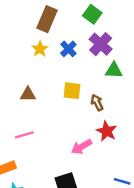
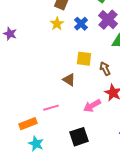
brown triangle: (28, 94) -> (69, 80), moved, turned 32
pink line: (24, 135) -> (51, 108), moved

